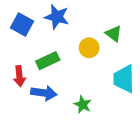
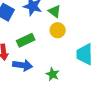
green triangle: (114, 34) -> (55, 11), moved

